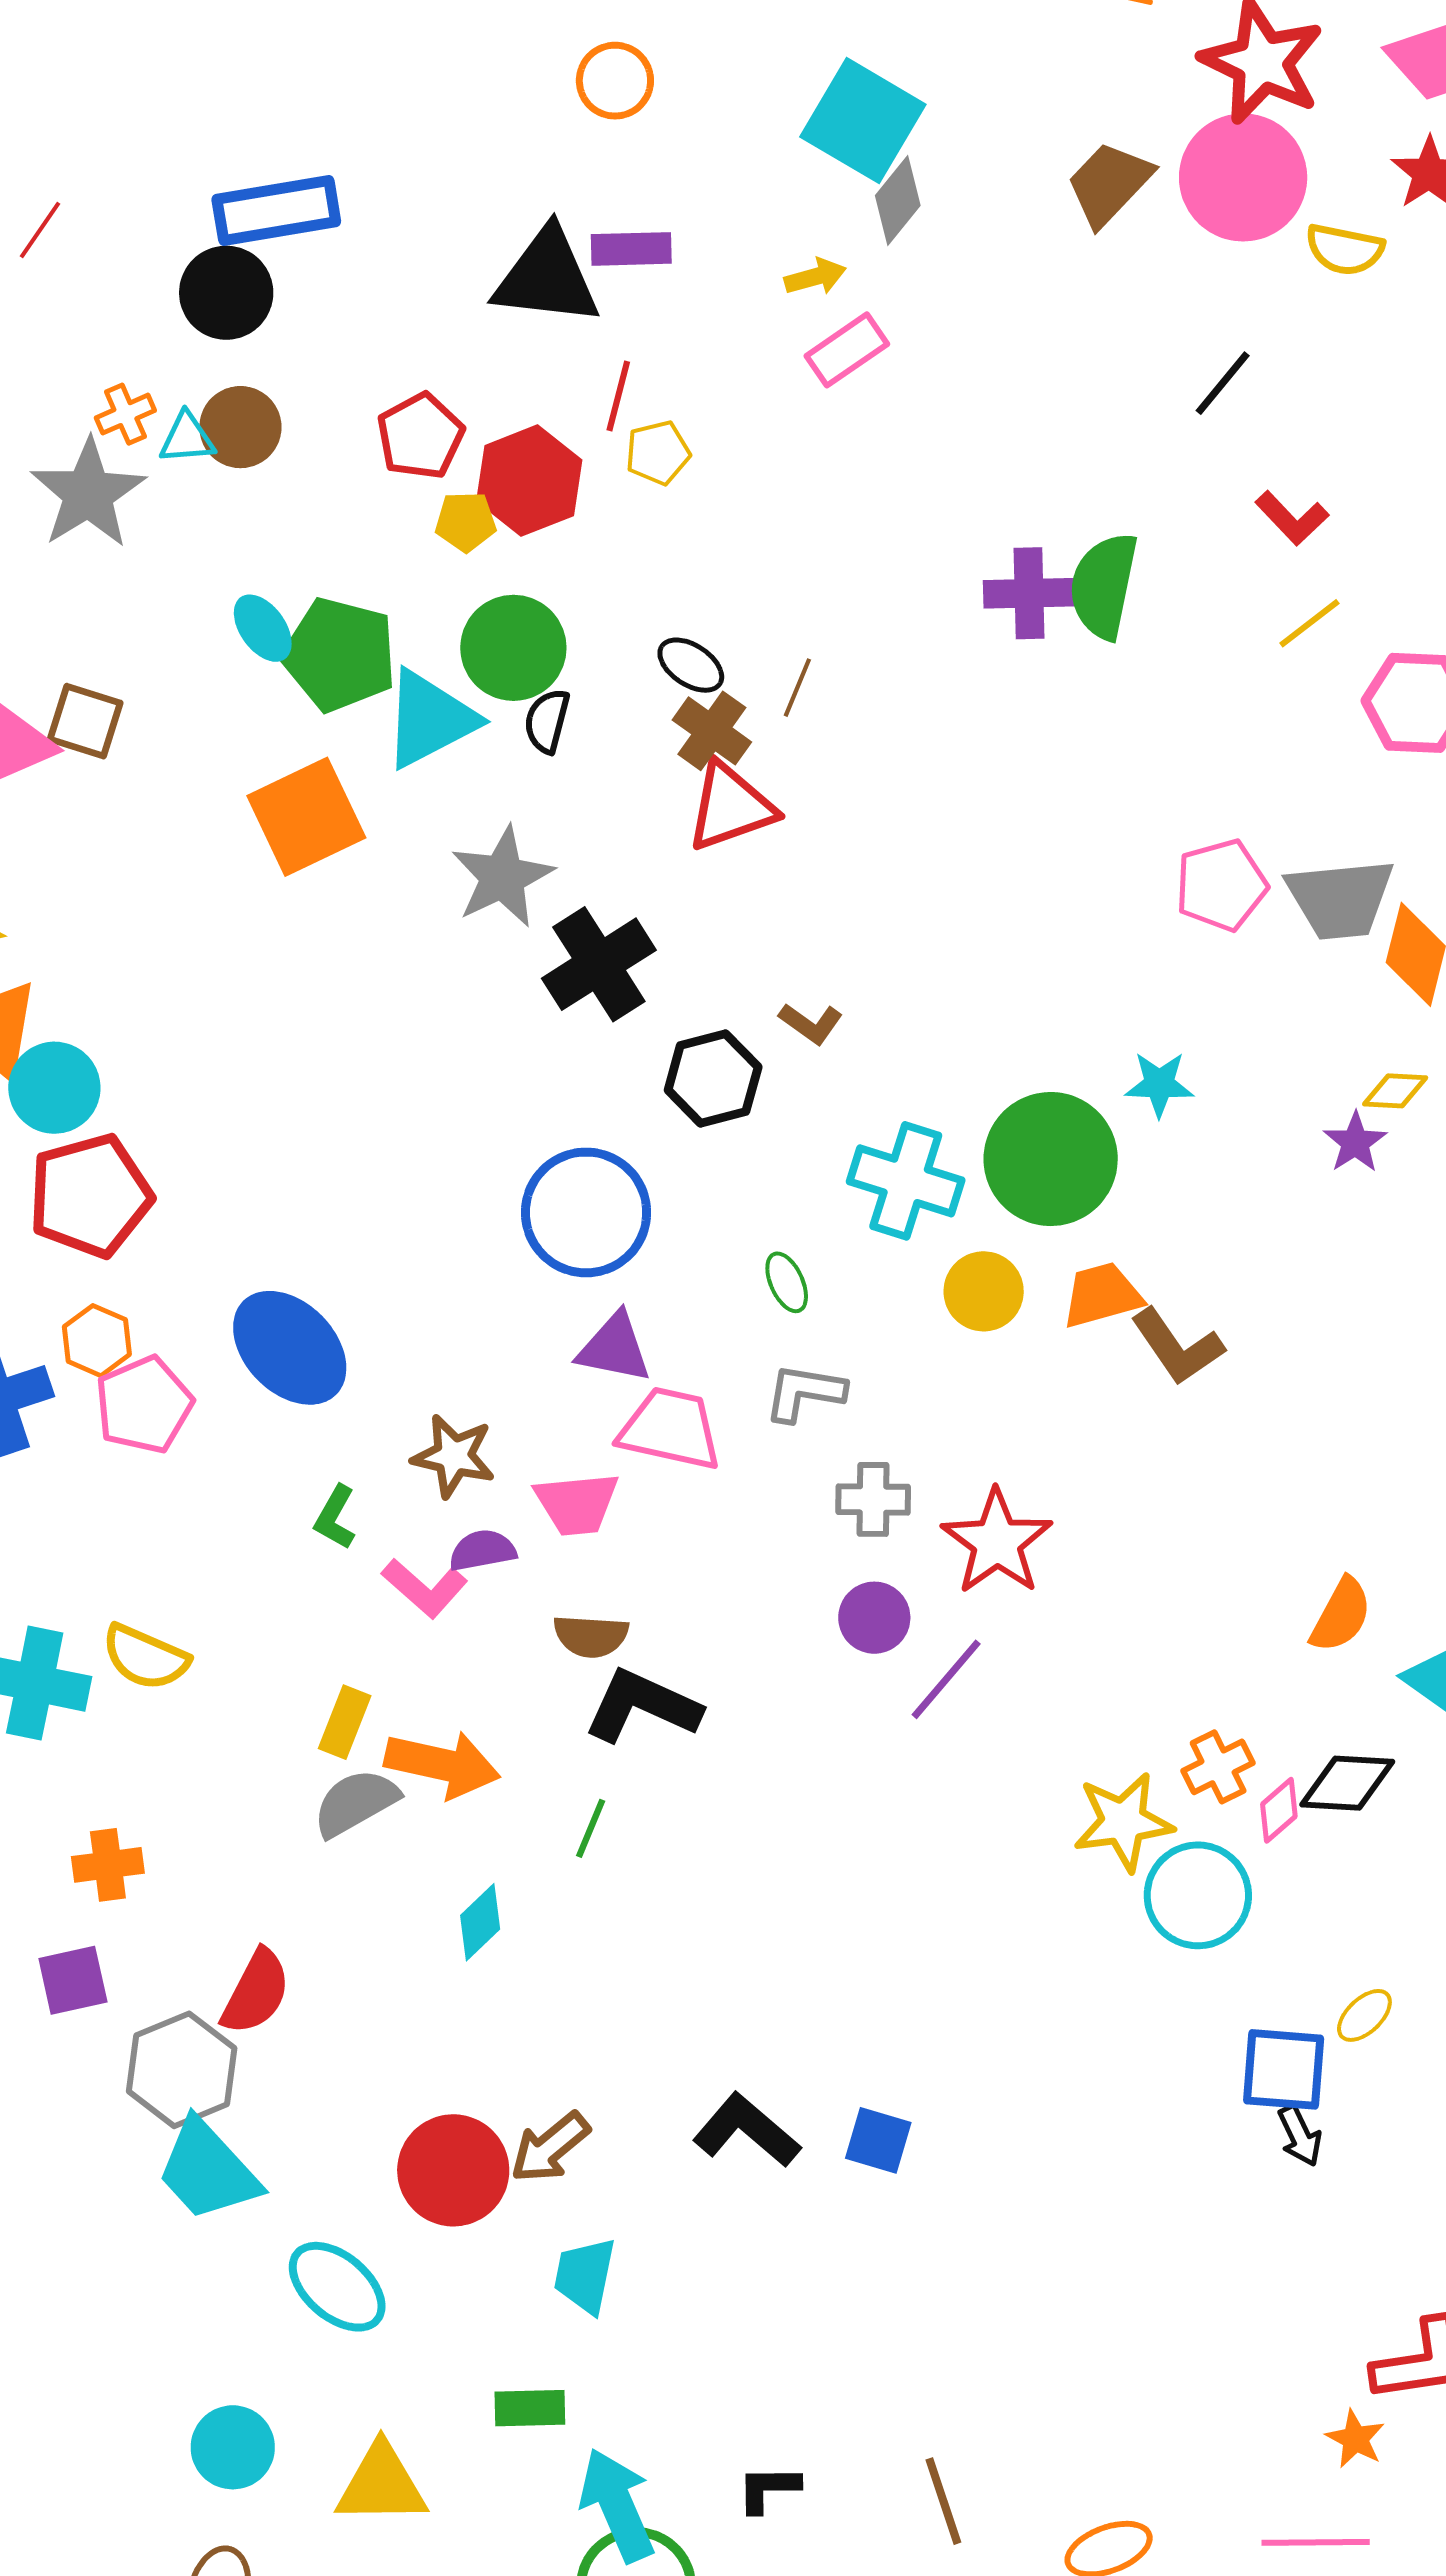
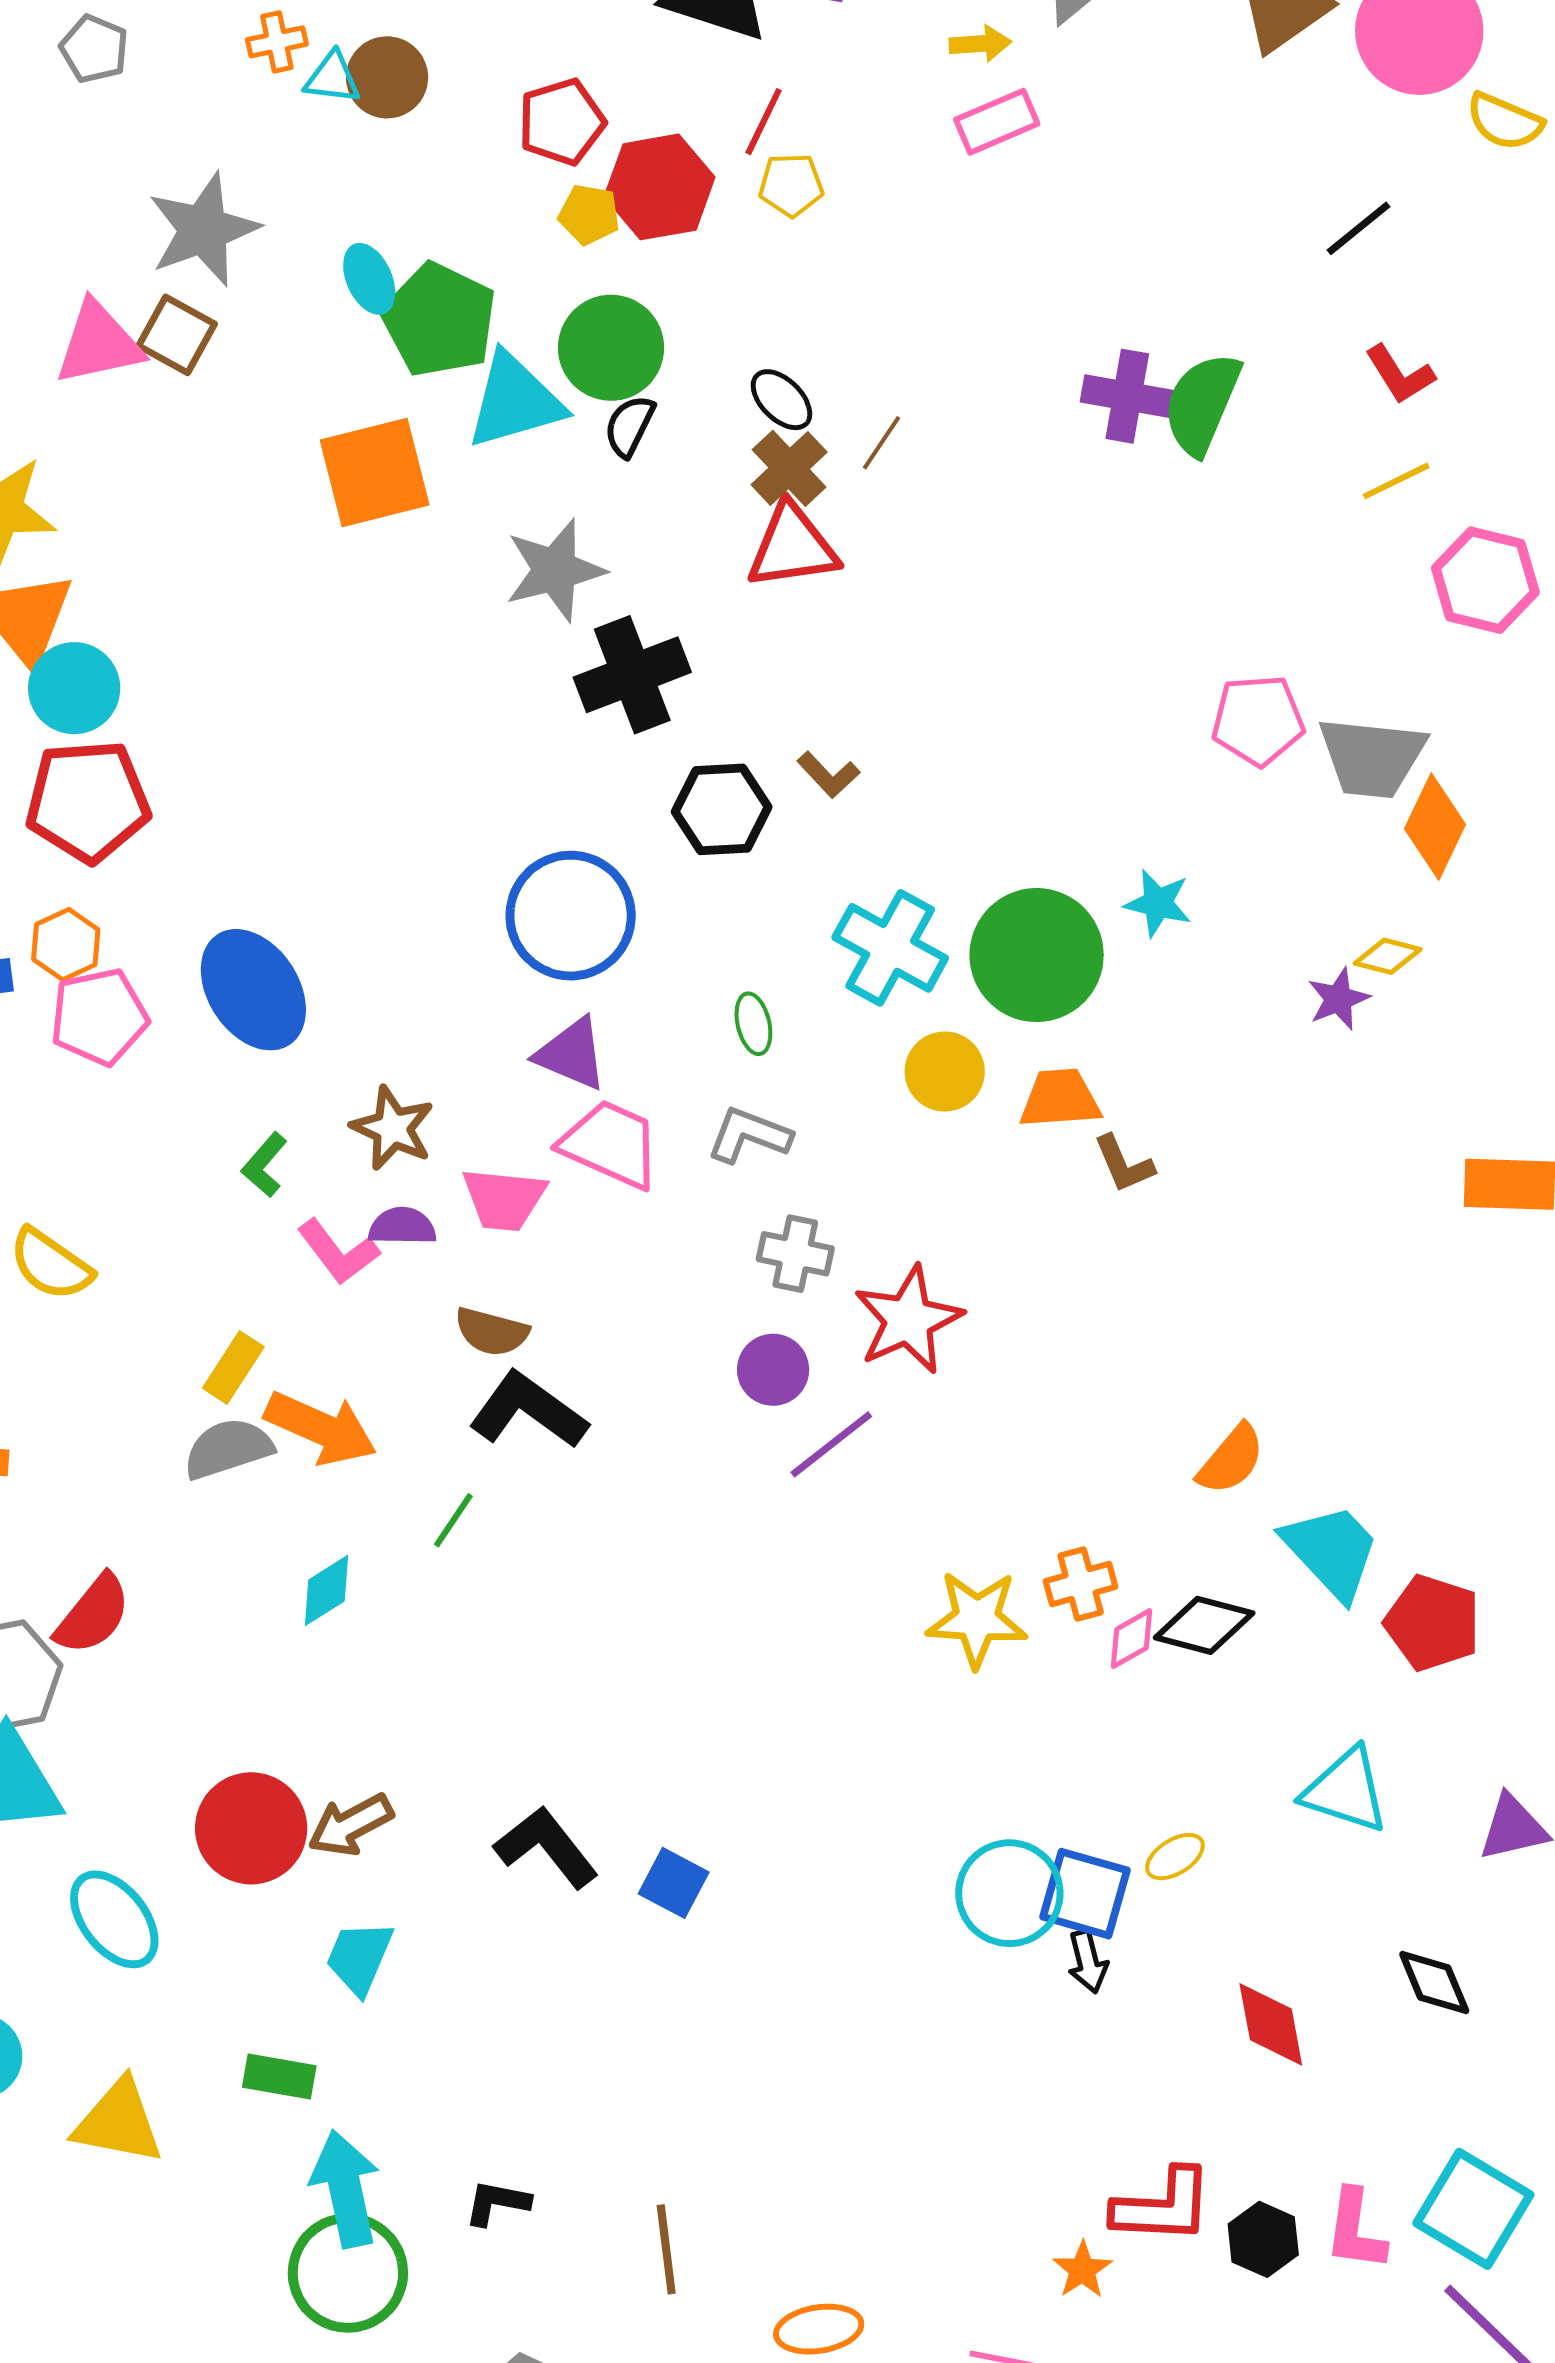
gray star: (88, 494) -> (203, 230), moved
brown L-shape: (1177, 1347) -> (1124, 1164), size x0.7
cyan circle: (1198, 1895) -> (1009, 1893), moved

